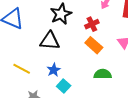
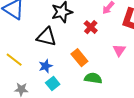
red cross: (92, 24) -> (91, 27), turned -32
orange rectangle: (94, 45) -> (79, 58), moved

